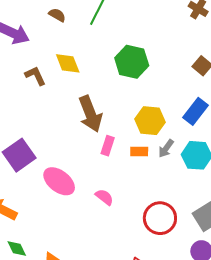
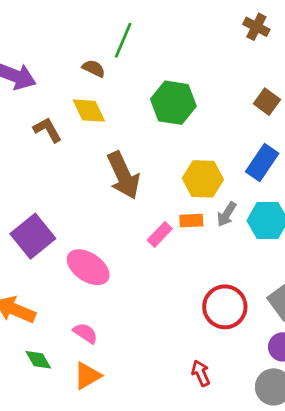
brown semicircle: (57, 15) -> (94, 68), moved
pink rectangle: (108, 146) -> (160, 234), moved, turned 30
pink semicircle: (104, 197) -> (85, 333), moved

